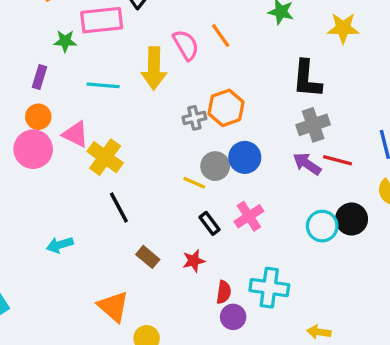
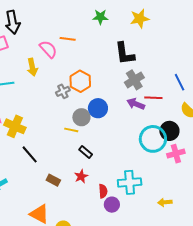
orange line: (221, 36) -> (68, 39), turned -35
yellow arrow: (154, 68) -> (32, 67), size x0.7
pink cross: (249, 216) -> (176, 154), moved, turned 30
cyan circle: (322, 226) -> (153, 139), size x1.4

